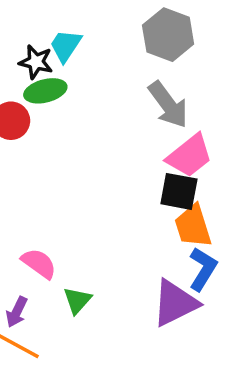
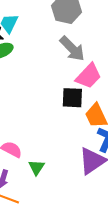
black square: (179, 191) -> (72, 98), moved

